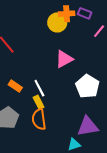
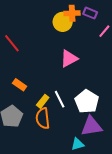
white pentagon: (87, 86) -> (87, 101), moved
white line: (39, 88) -> (60, 99), moved
yellow rectangle: (39, 102) -> (43, 101), turned 64

